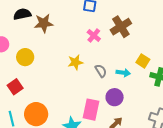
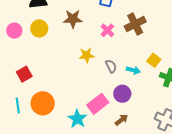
brown star: (44, 23) -> (73, 19), moved
yellow circle: (25, 57) -> (39, 28), moved
pink rectangle: (91, 110) -> (98, 104), turned 35

